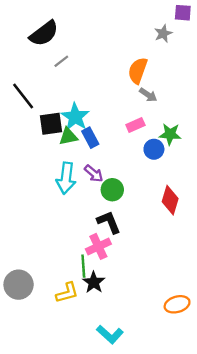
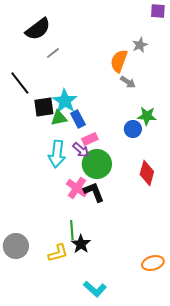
gray star: (163, 33) -> (140, 45), moved
pink rectangle: (135, 125) -> (90, 139), moved
green circle: (112, 190) -> (97, 164), size x1.5
pink cross: (98, 246) -> (77, 188), moved, turned -30

